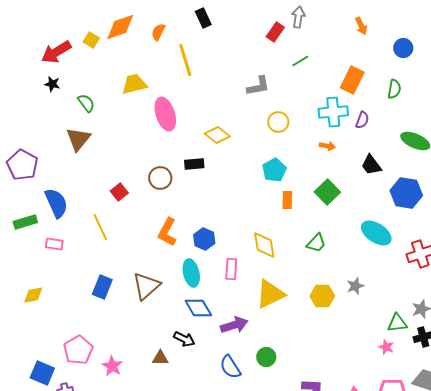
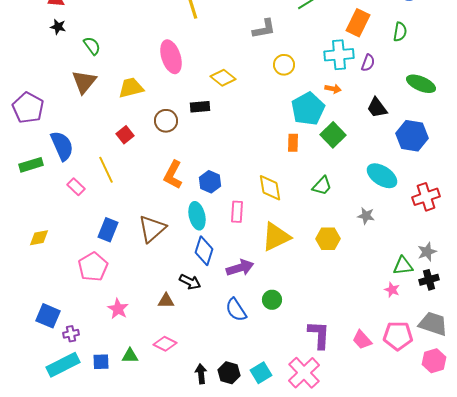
yellow trapezoid: (134, 84) -> (131, 88), moved
cyan pentagon: (274, 170) -> (308, 109), moved, size x1.4
pink rectangle: (54, 244) -> (76, 187), moved, turned 36
gray star: (355, 286) -> (366, 216), moved, turned 30
blue diamond: (198, 308) -> (204, 251), turned 48
pink pentagon: (78, 350) -> (93, 267), moved

